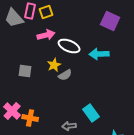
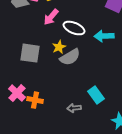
pink arrow: (46, 35) -> (51, 17), turned 144
gray square: (25, 71) -> (30, 53), size x1.5
gray semicircle: (65, 75) -> (70, 57), size x1.5

